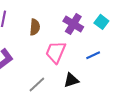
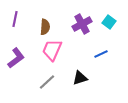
purple cross: (73, 24) -> (82, 24), turned 30
pink trapezoid: (56, 52) -> (52, 50), moved

